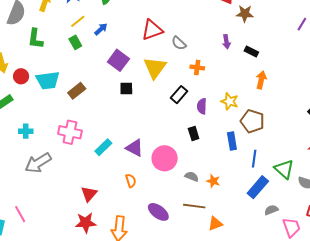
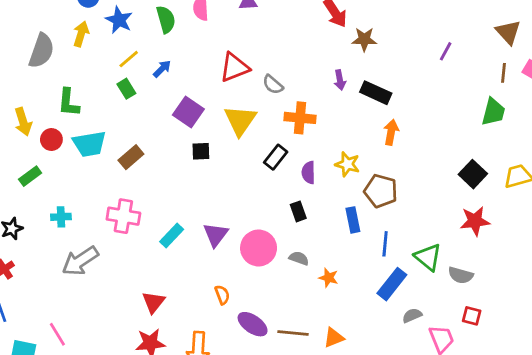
green L-shape: (35, 39) -> (69, 103), moved
black rectangle: (251, 52) -> (376, 93), size x1.5
orange cross: (197, 67) -> (300, 118), size x1.5
purple triangle: (135, 148) -> (216, 235), turned 42
gray semicircle: (192, 177) -> (299, 258), moved
orange semicircle: (131, 181) -> (222, 295), moved
brown line: (194, 206) -> (293, 333), moved

